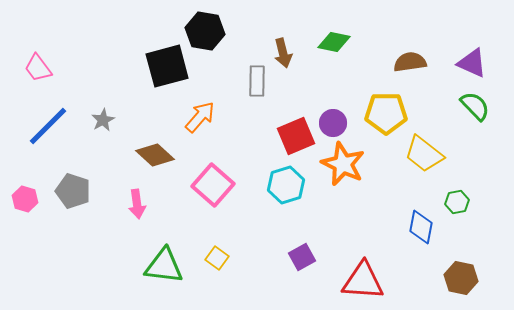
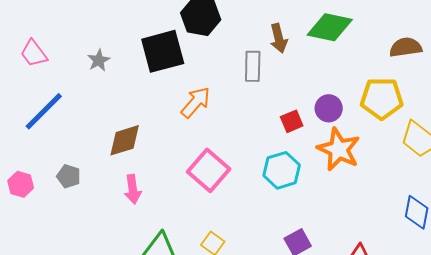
green diamond: (334, 42) -> (330, 27), size x1.4
gray star: (103, 120) -> (99, 60), moved
red square: (296, 136) -> (292, 121), size x0.6
brown diamond: (155, 155) -> (125, 140), moved, turned -60
gray pentagon: (73, 191) -> (69, 176), size x0.7

